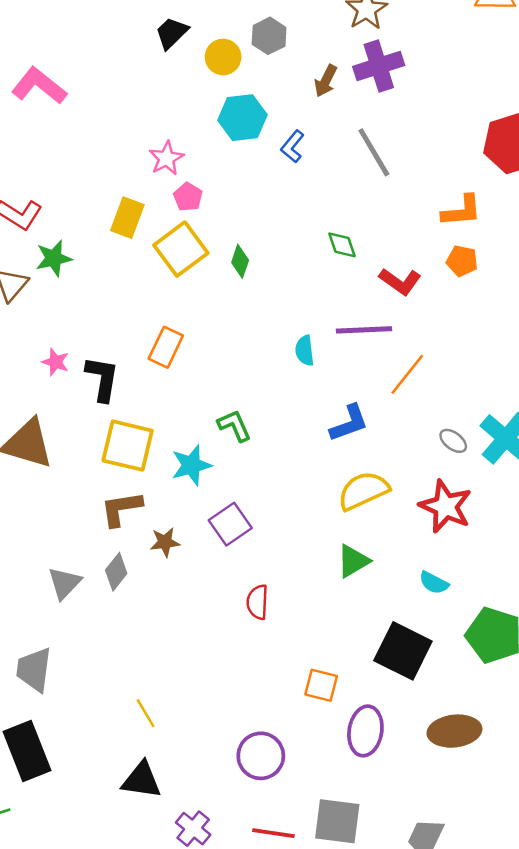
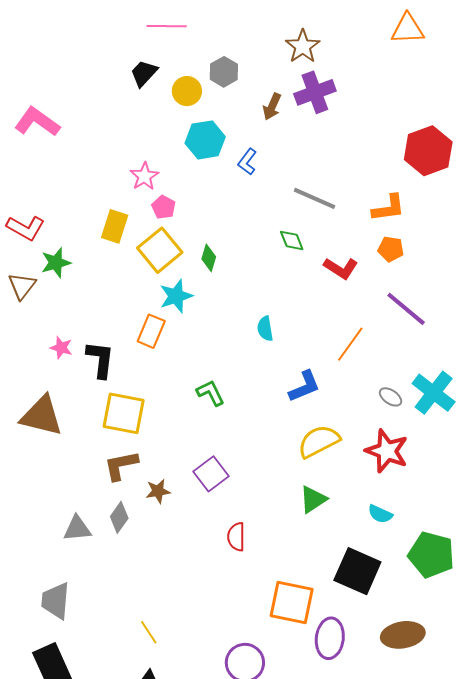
gray line: (374, 152) -> (314, 198), moved, turned -33
purple line: (364, 330) -> (406, 309), moved, turned 45
cyan star: (191, 465) -> (176, 296), moved
gray triangle: (64, 583) -> (77, 529), turned 44
orange square: (321, 685) -> (292, 602), size x1.6

